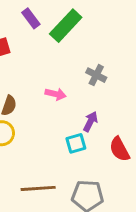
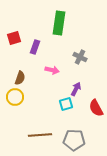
purple rectangle: (31, 18) -> (35, 47), moved, turned 56
green rectangle: (66, 26) -> (59, 23), turned -35

